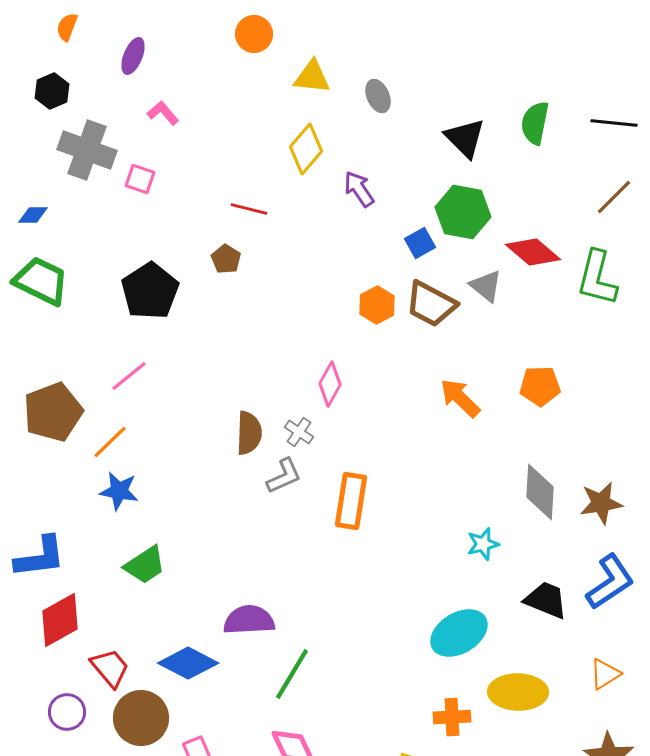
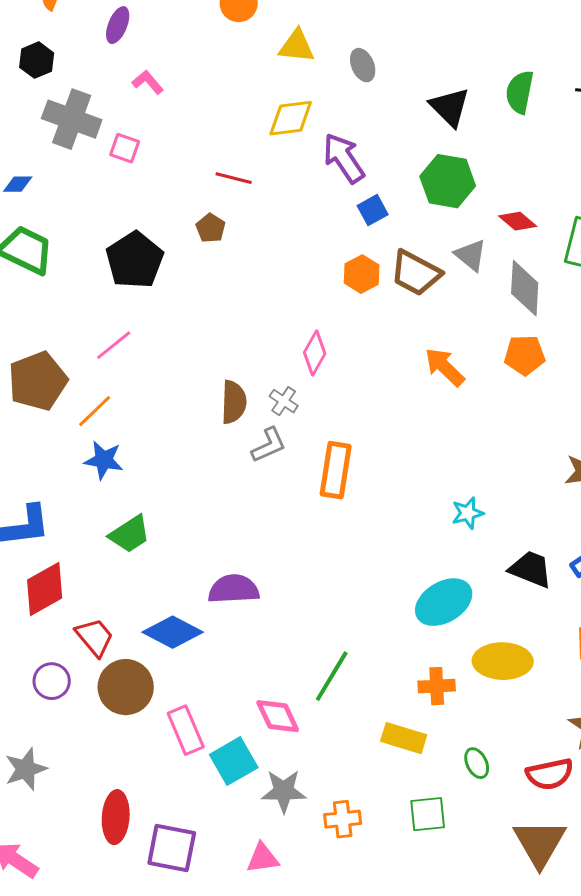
yellow diamond: (306, 149) -> (291, 118), turned 42
purple arrow: (359, 189) -> (344, 158), size x1.4
blue square: (420, 243) -> (373, 210), moved
red diamond: (533, 252) -> (518, 221), size x0.7
gray diamond: (540, 492) -> (525, 288), moved
green line: (292, 674) -> (332, 676), moved

